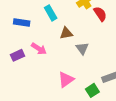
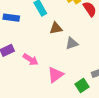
gray triangle: (82, 48) -> (72, 43), turned 48
pink arrow: (39, 49) -> (30, 60), moved

